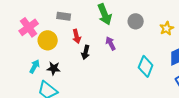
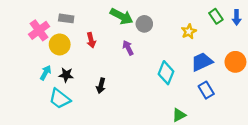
green arrow: (105, 14) -> (122, 16), turned -40
gray rectangle: (64, 16) -> (66, 18), moved
gray circle: (136, 21) -> (144, 24), moved
black arrow: (86, 52) -> (101, 86), moved

